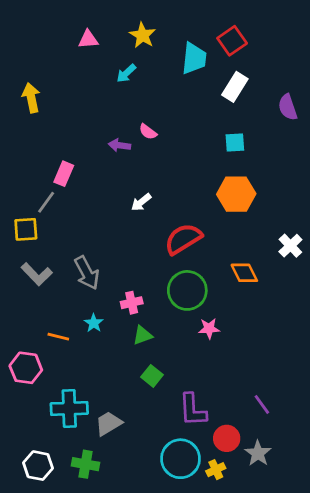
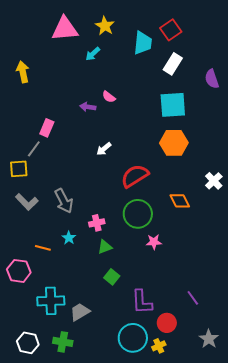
pink triangle: (88, 39) -> (65, 29), size x1.8
cyan square: (235, 143) -> (173, 105), size x1.8
gray star: (258, 453) -> (209, 339), moved

